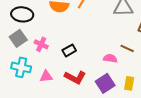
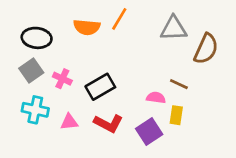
black rectangle: (69, 50) -> (100, 87), size x1.5
yellow rectangle: (129, 83) -> (176, 115), moved

